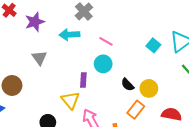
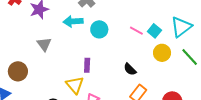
pink line: (106, 41) -> (136, 31), moved
cyan circle: (103, 64) -> (99, 29), moved
yellow circle: (149, 88) -> (162, 53), moved

